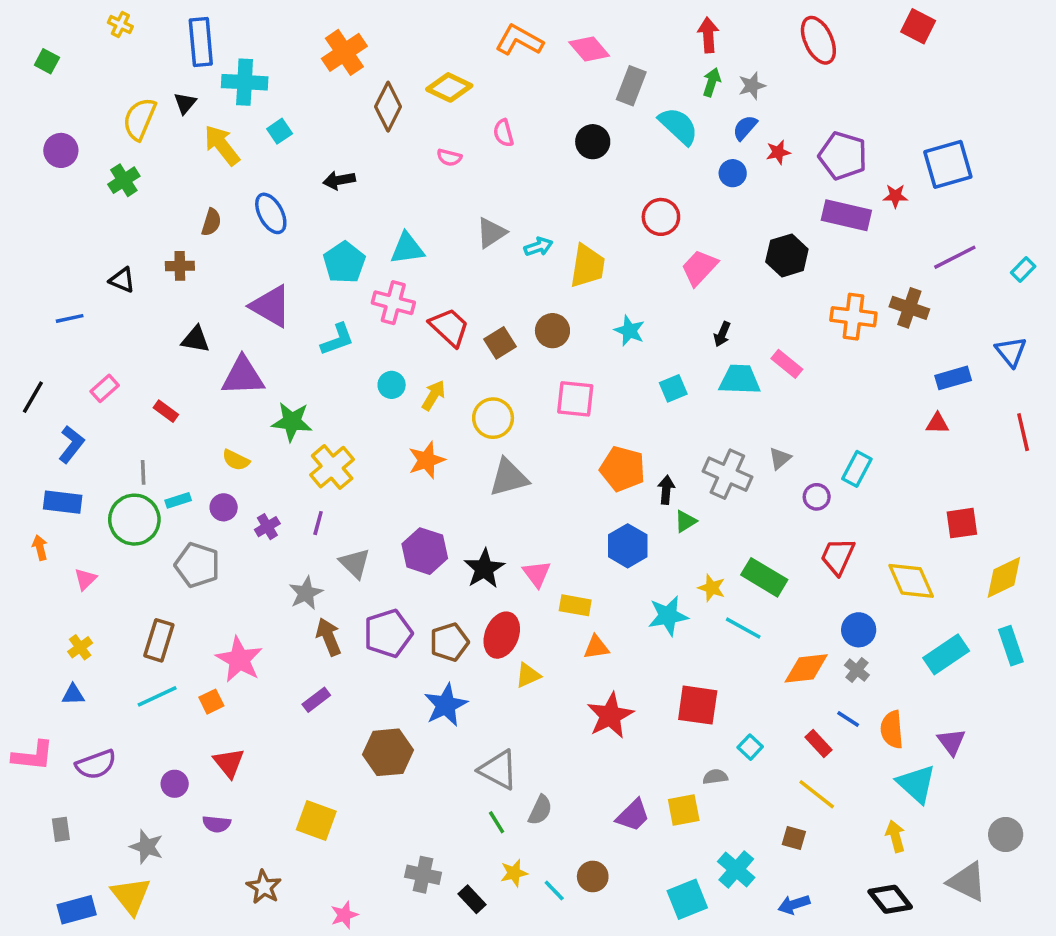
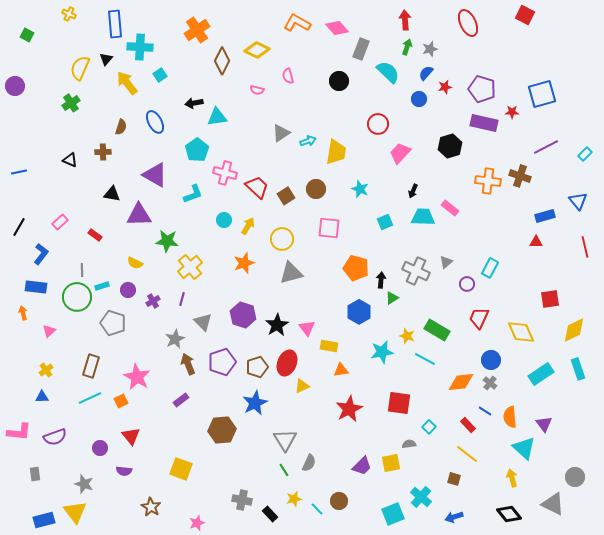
purple circle: (61, 150) -> (15, 86), moved
cyan triangle: (407, 248) -> (217, 117), moved
blue line: (70, 318) -> (19, 172), moved
gray triangle: (498, 770) -> (285, 440), turned 30

